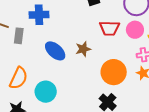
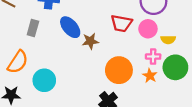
gray rectangle: (19, 36) -> (33, 28), moved
blue ellipse: (55, 51) -> (70, 27), moved

